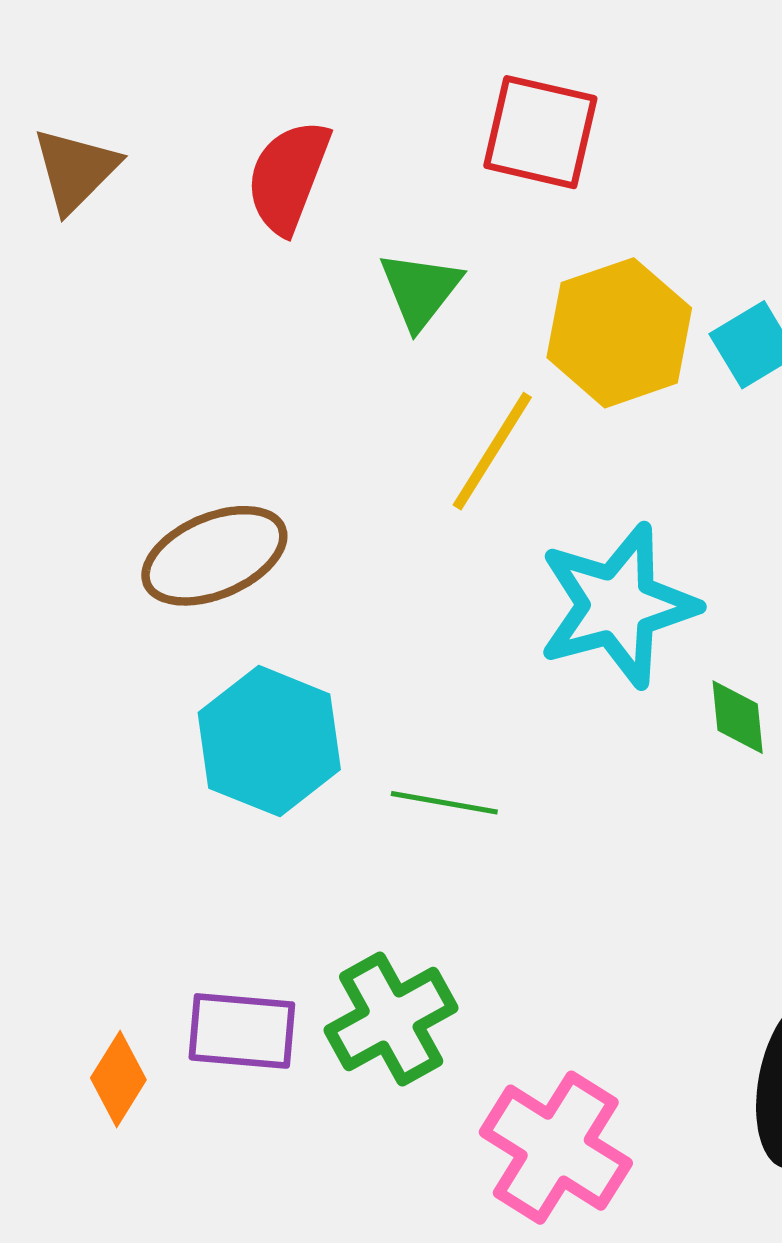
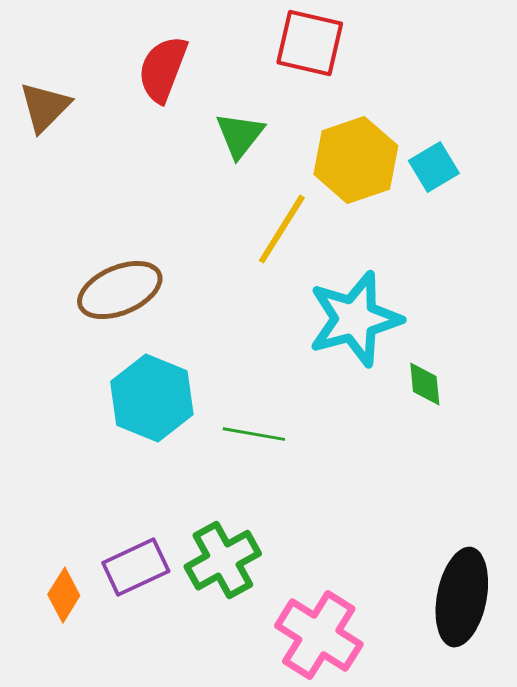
brown triangle: (75, 170) -> (45, 107), moved
purple rectangle: (242, 1031) -> (136, 567), turned -30

